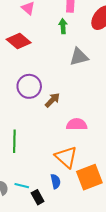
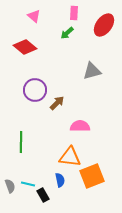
green arrow: (63, 26) -> (67, 33), turned -128
gray triangle: (79, 57) -> (92, 71), moved
orange triangle: (66, 157) -> (70, 157), turned -35

